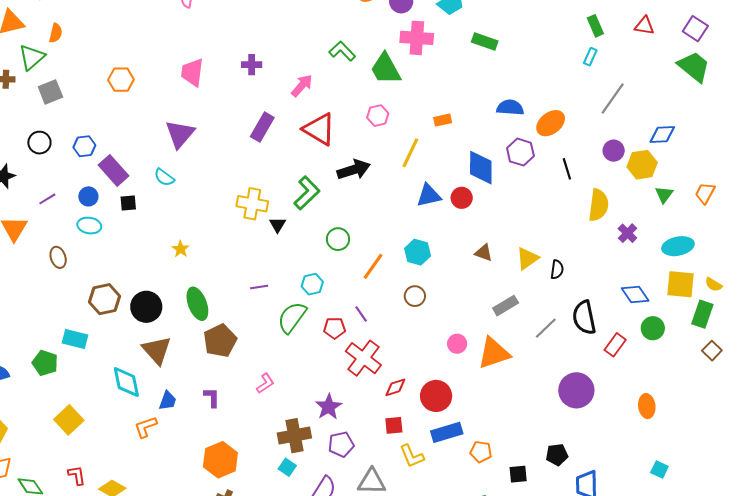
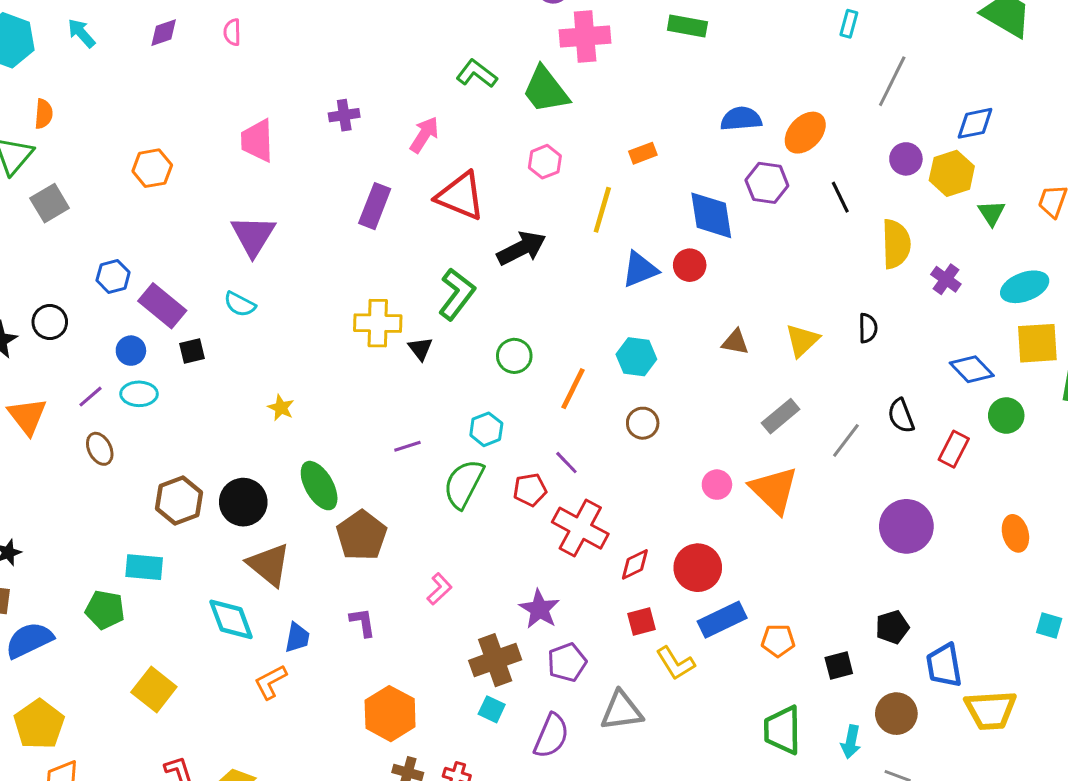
black circle: (39, 143) -> (50, 322), moved
purple line: (47, 199) -> (91, 397), moved
black semicircle: (557, 270) -> (868, 328), moved
black semicircle: (584, 318) -> (901, 416), size x0.7
orange triangle: (494, 353) -> (774, 490), turned -48

